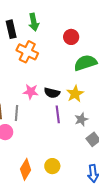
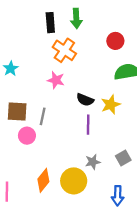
pink star: (31, 92) -> (56, 80), moved
gray star: (81, 119) -> (93, 162), moved
yellow circle: (52, 166) -> (74, 181), size x1.5

